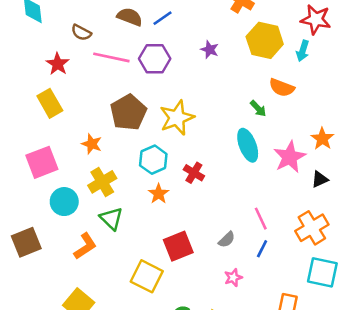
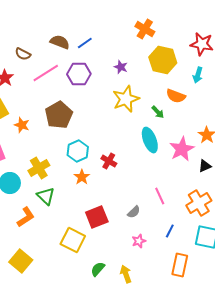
cyan arrow: (303, 51) -> (198, 75), moved
pink line: (111, 57) -> (46, 73), turned -44
yellow star: (177, 118) -> (126, 99), moved
orange star: (92, 144) -> (22, 125), moved
blue line: (262, 249) -> (170, 231), moved

